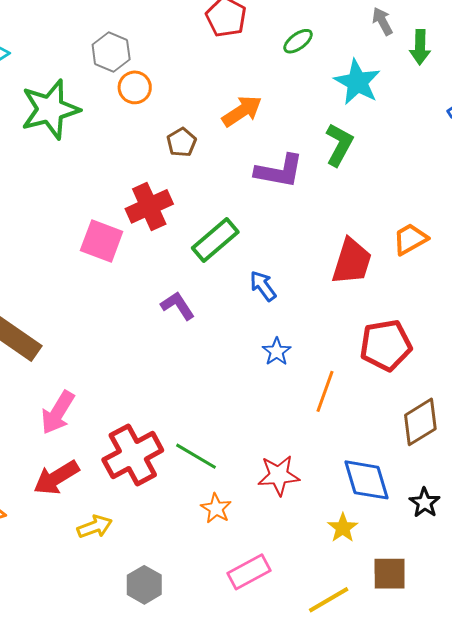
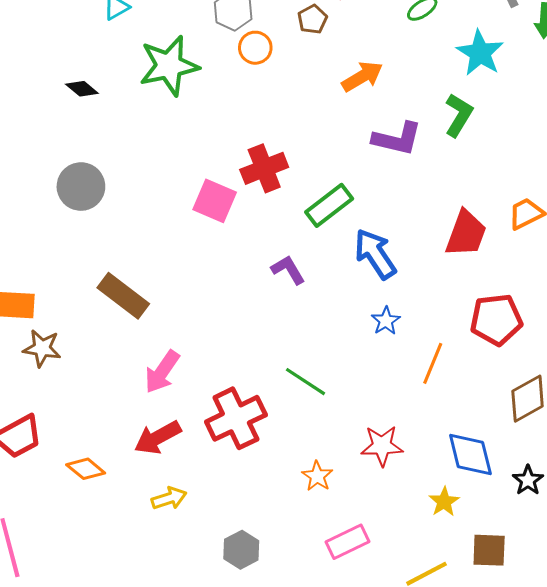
brown pentagon: (182, 142) -> (312, 19), moved
blue arrow: (263, 286) -> (375, 254), size x1.6
green line: (196, 456) -> (306, 382), moved
yellow arrow: (95, 527) -> (169, 498), moved

